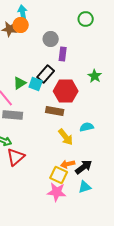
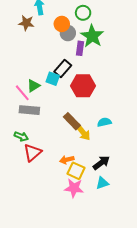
green circle: (86, 19) -> (83, 13), moved
orange circle: (21, 25) -> (62, 24), moved
green star: (95, 76) -> (92, 36), moved, size x1.6
green triangle: (20, 83) -> (33, 86), moved
brown rectangle: (55, 111) -> (72, 121), moved, turned 36
orange arrow: (68, 164) -> (67, 160), moved

